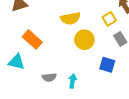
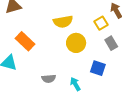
gray semicircle: (49, 77) -> (49, 79), moved
cyan arrow: (73, 81) -> (75, 84), moved, turned -40

